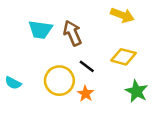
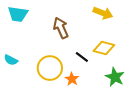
cyan trapezoid: (40, 30) -> (18, 14), moved
black line: (87, 66) -> (82, 57), moved
cyan semicircle: (13, 83) -> (11, 60), moved

